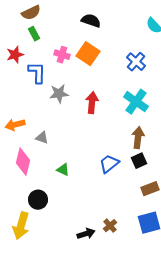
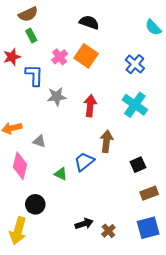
pink cross: (62, 55) -> (60, 57), turned 35
brown arrow: (138, 138) -> (106, 141), moved
blue trapezoid: (109, 164) -> (84, 162), moved
black arrow: (86, 234) -> (84, 224), moved

